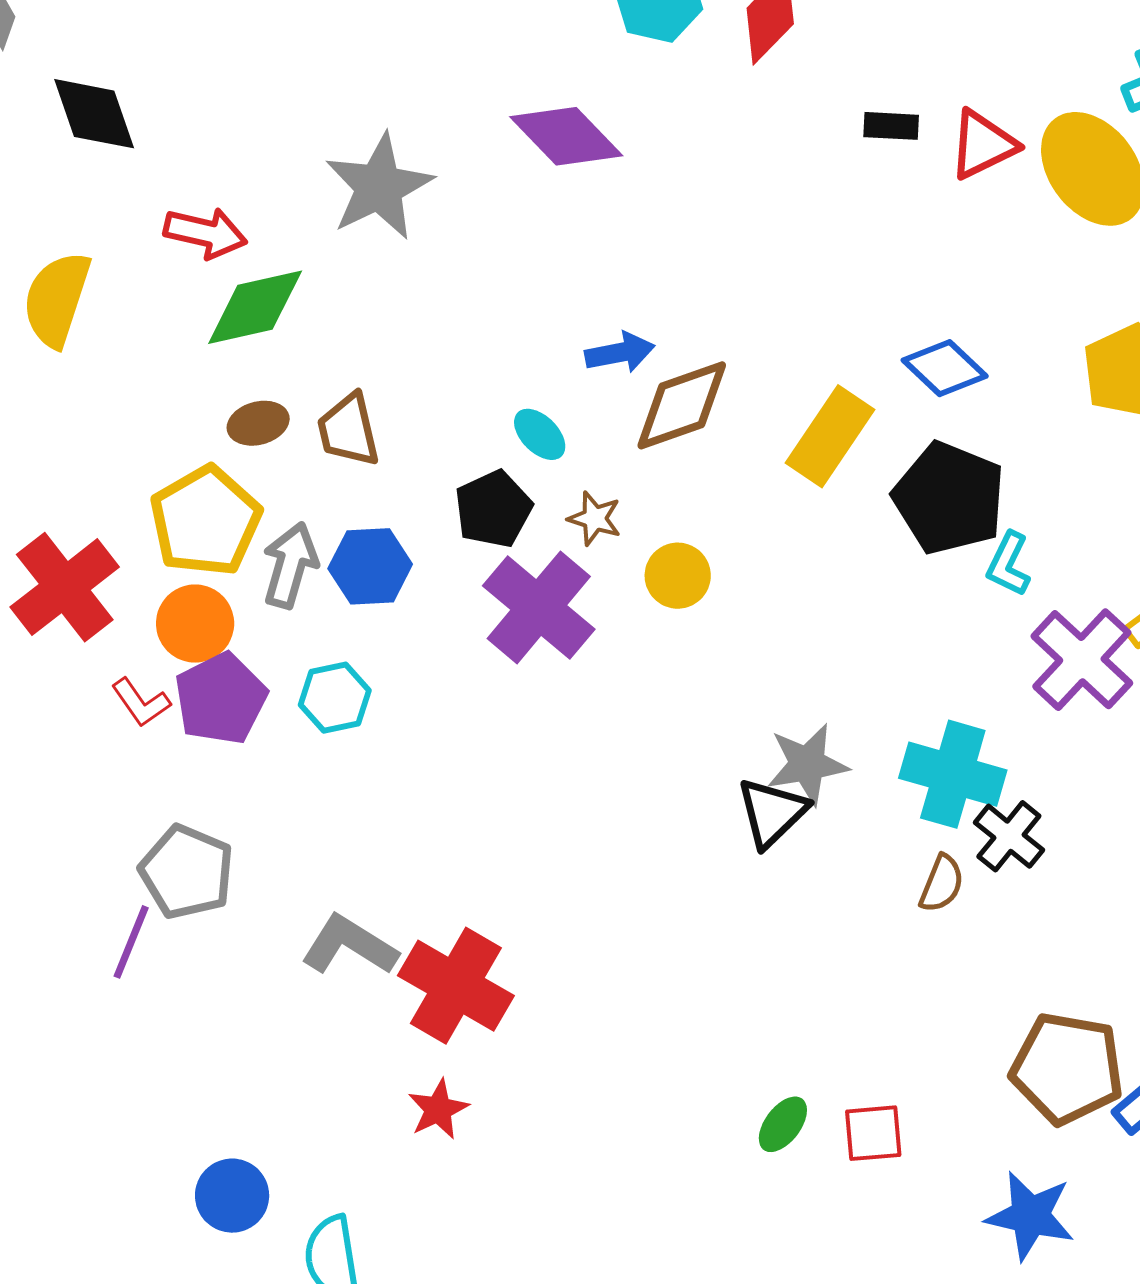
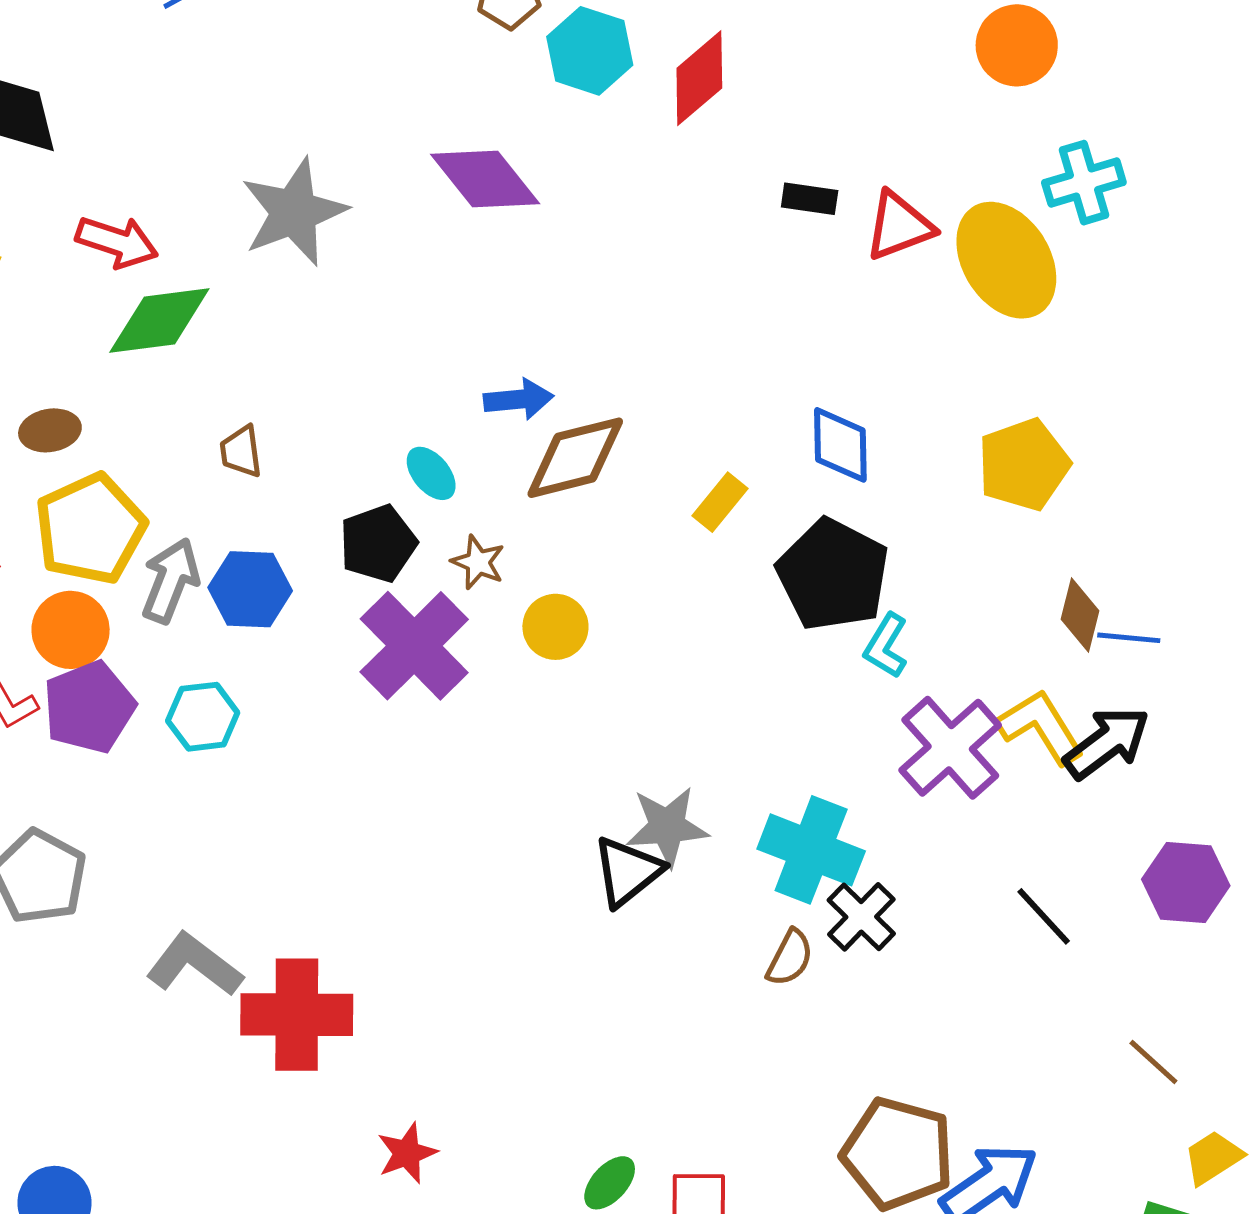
blue diamond: (945, 368) -> (840, 445), turned 40
brown ellipse: (258, 423) -> (50, 430), moved
brown trapezoid: (348, 430) -> (241, 451), size x0.7
yellow rectangle: (830, 436) -> (720, 502), size x0.6
red cross: (456, 986) -> (297, 1015), turned -35
red star: (438, 1109) -> (407, 1153), moved

